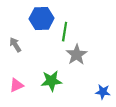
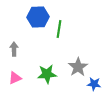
gray arrow: (15, 45) -> (14, 49), moved, turned 32
gray star: (77, 55) -> (78, 67), moved

